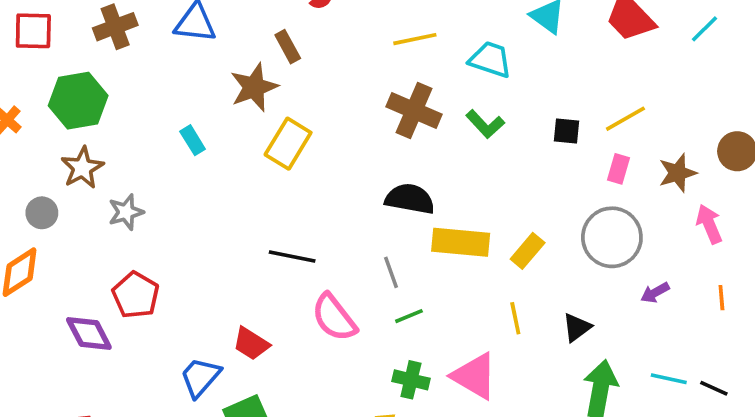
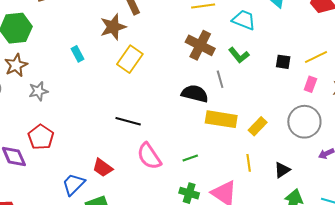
gray line: (391, 272) -> (220, 79), moved

